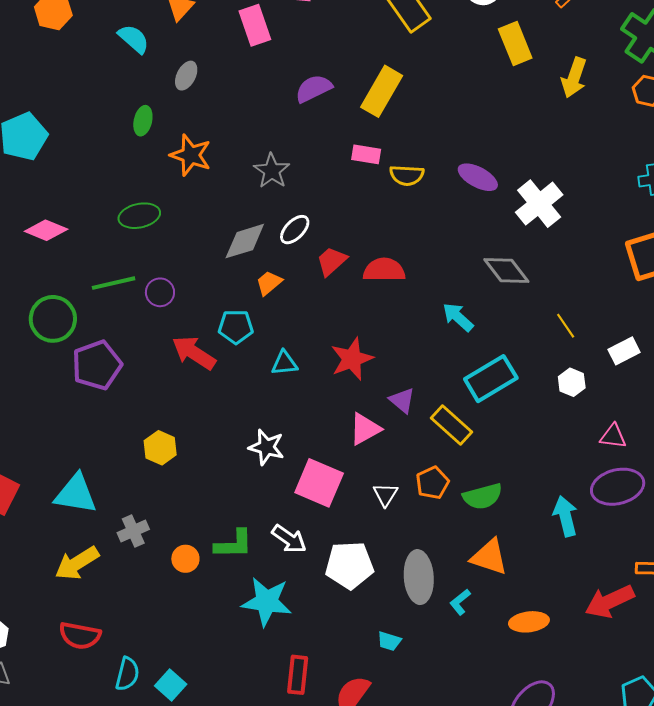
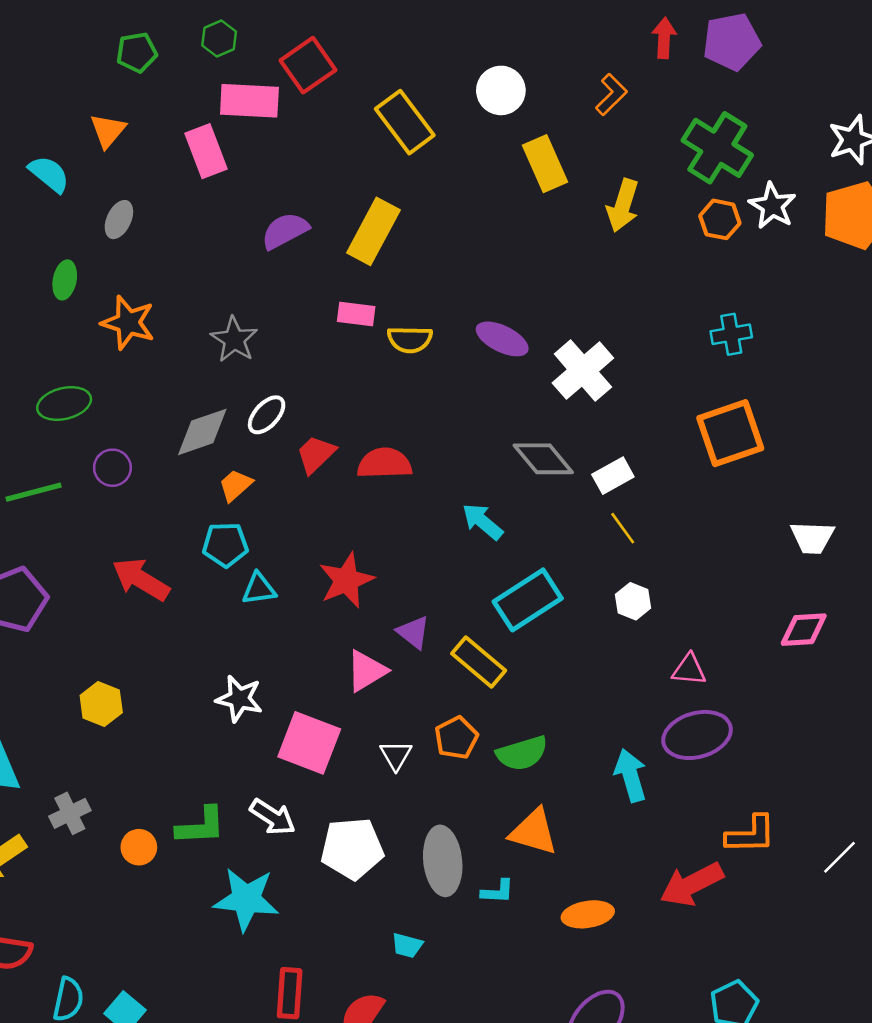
purple circle: (160, 292) -> (112, 468), moved
cyan pentagon: (236, 327) -> (225, 545), moved
white rectangle: (624, 351) -> (613, 476), moved
cyan L-shape: (460, 602) -> (498, 892), turned -136

